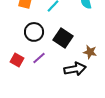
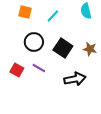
brown star: (90, 52) -> (90, 49), moved
purple line: (39, 58) -> (39, 68), turned 72

